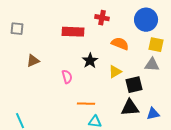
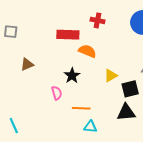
orange semicircle: (120, 44) -> (87, 51), moved
black star: (90, 61) -> (72, 76), moved
pink semicircle: (67, 77) -> (57, 93), moved

